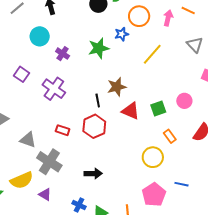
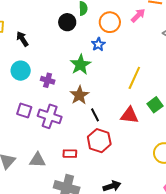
pink arrow: (168, 18) -> (138, 15), turned 49
yellow line: (152, 54) -> (134, 78), moved
purple square: (21, 74) -> (24, 111), moved
brown star: (117, 87) -> (79, 95), moved
gray triangle: (28, 140) -> (38, 160), moved

